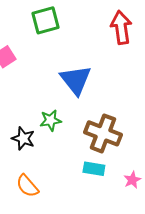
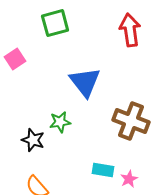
brown cross: (103, 133) -> (131, 121), moved
pink star: (132, 180) -> (129, 179), moved

